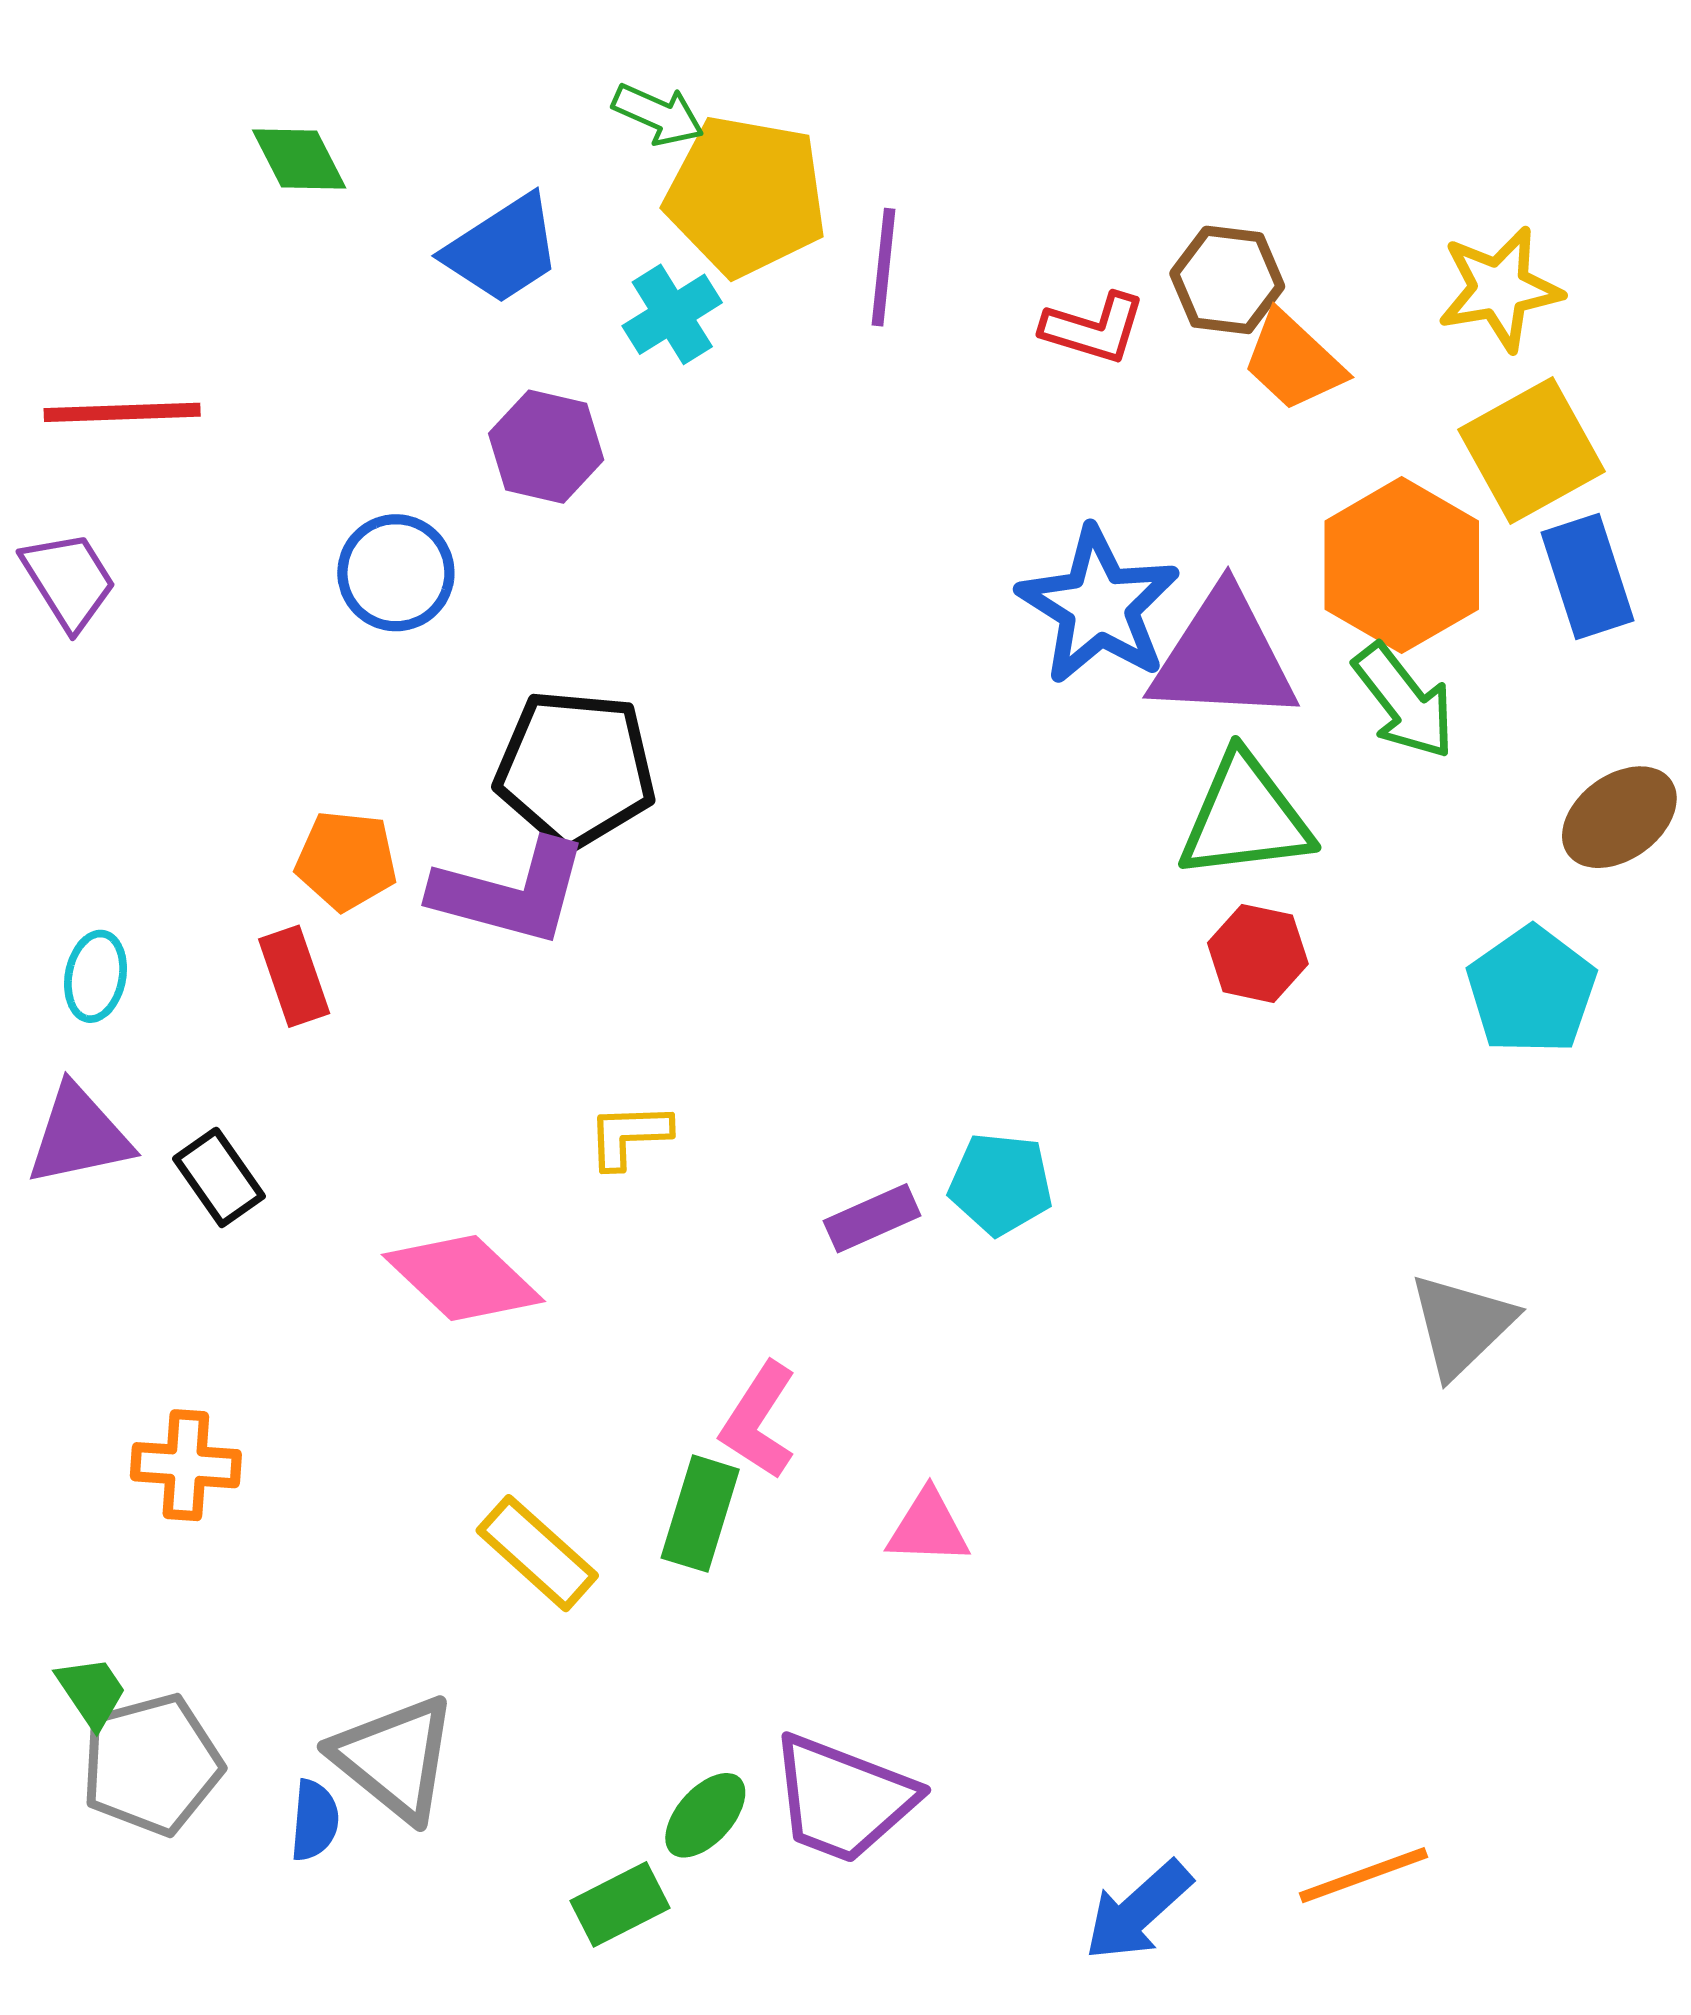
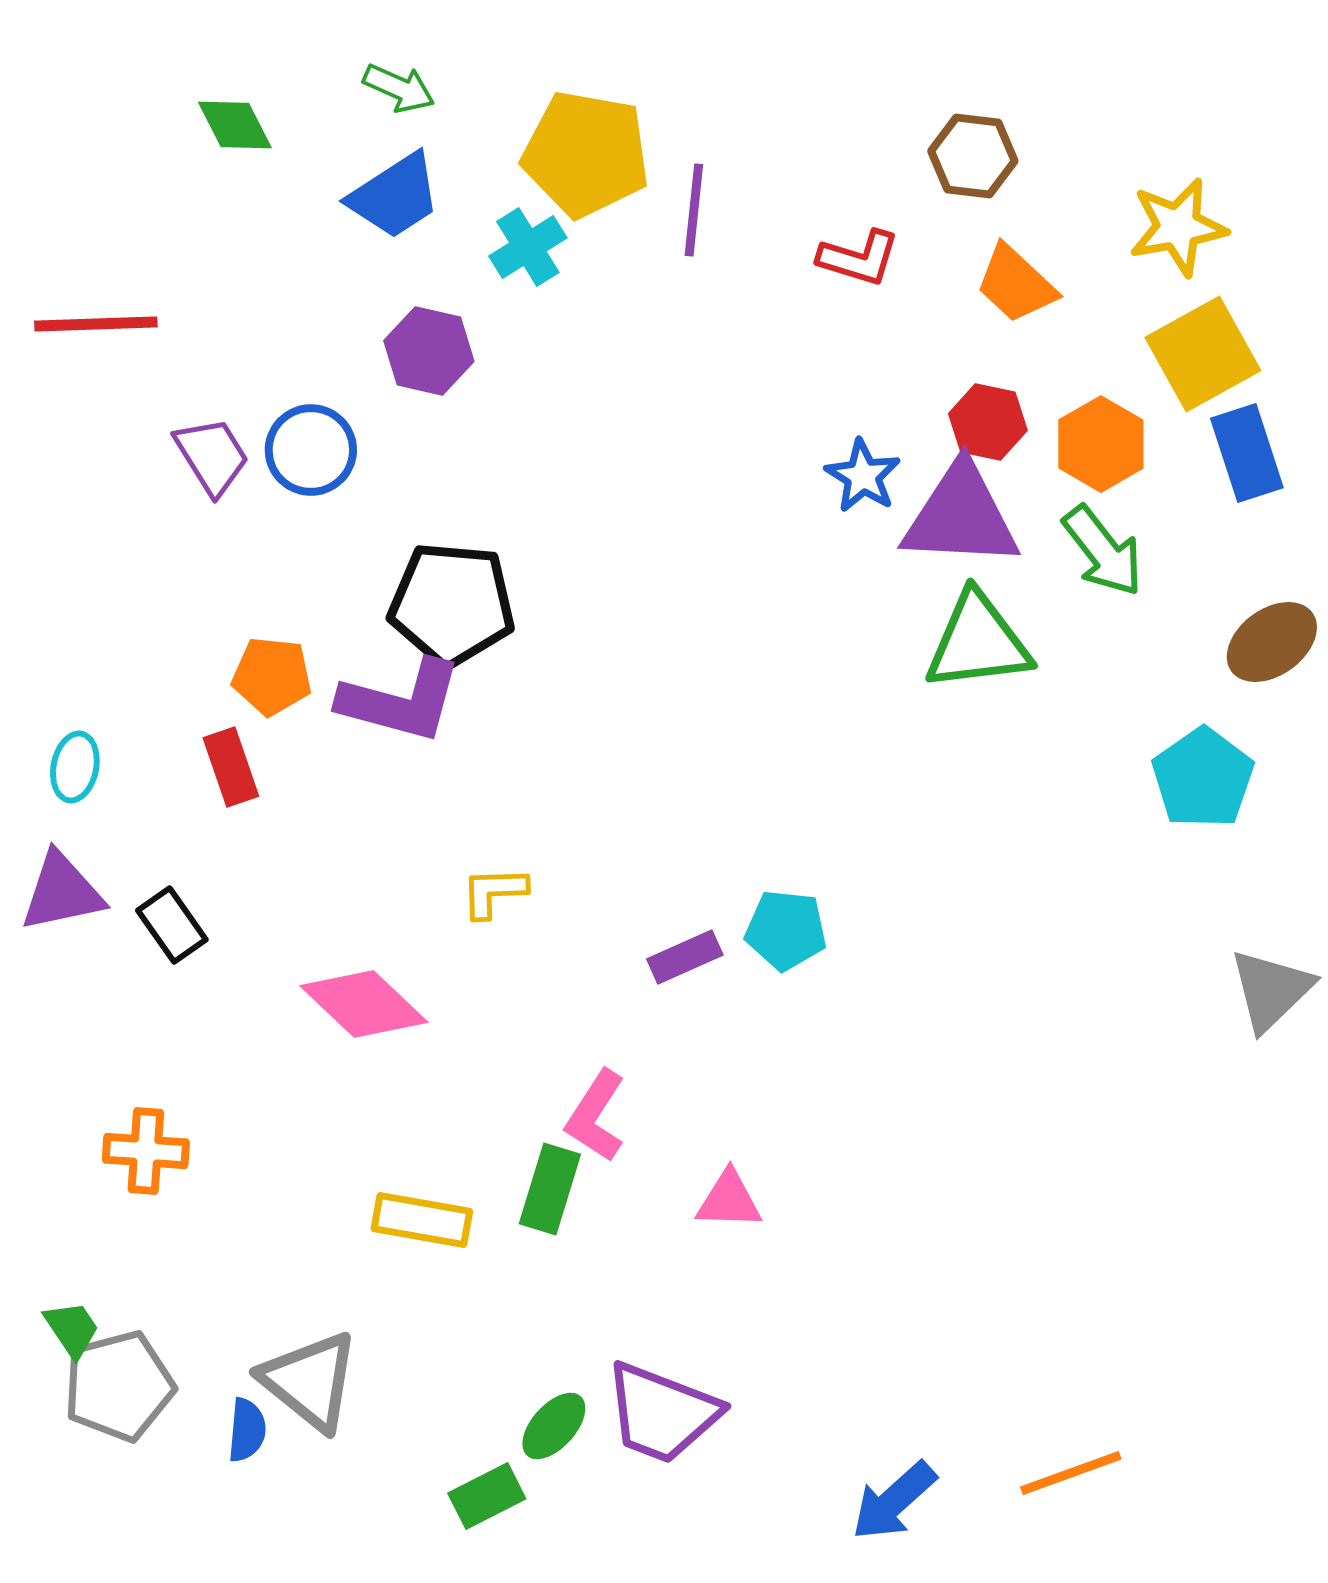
green arrow: (658, 114) -> (399, 88), moved
brown hexagon: (1227, 280) -> (973, 156), moved
orange hexagon: (1402, 565) -> (1101, 444), size x0.7
purple trapezoid: (69, 580) -> (212, 456), moved
blue star: (1099, 606) -> (863, 476), size x0.6
red hexagon: (1258, 953) -> (988, 422), moved
gray triangle: (1462, 1325) -> (1271, 990), moved
yellow rectangle: (537, 1553) -> (422, 1220), turned -32

